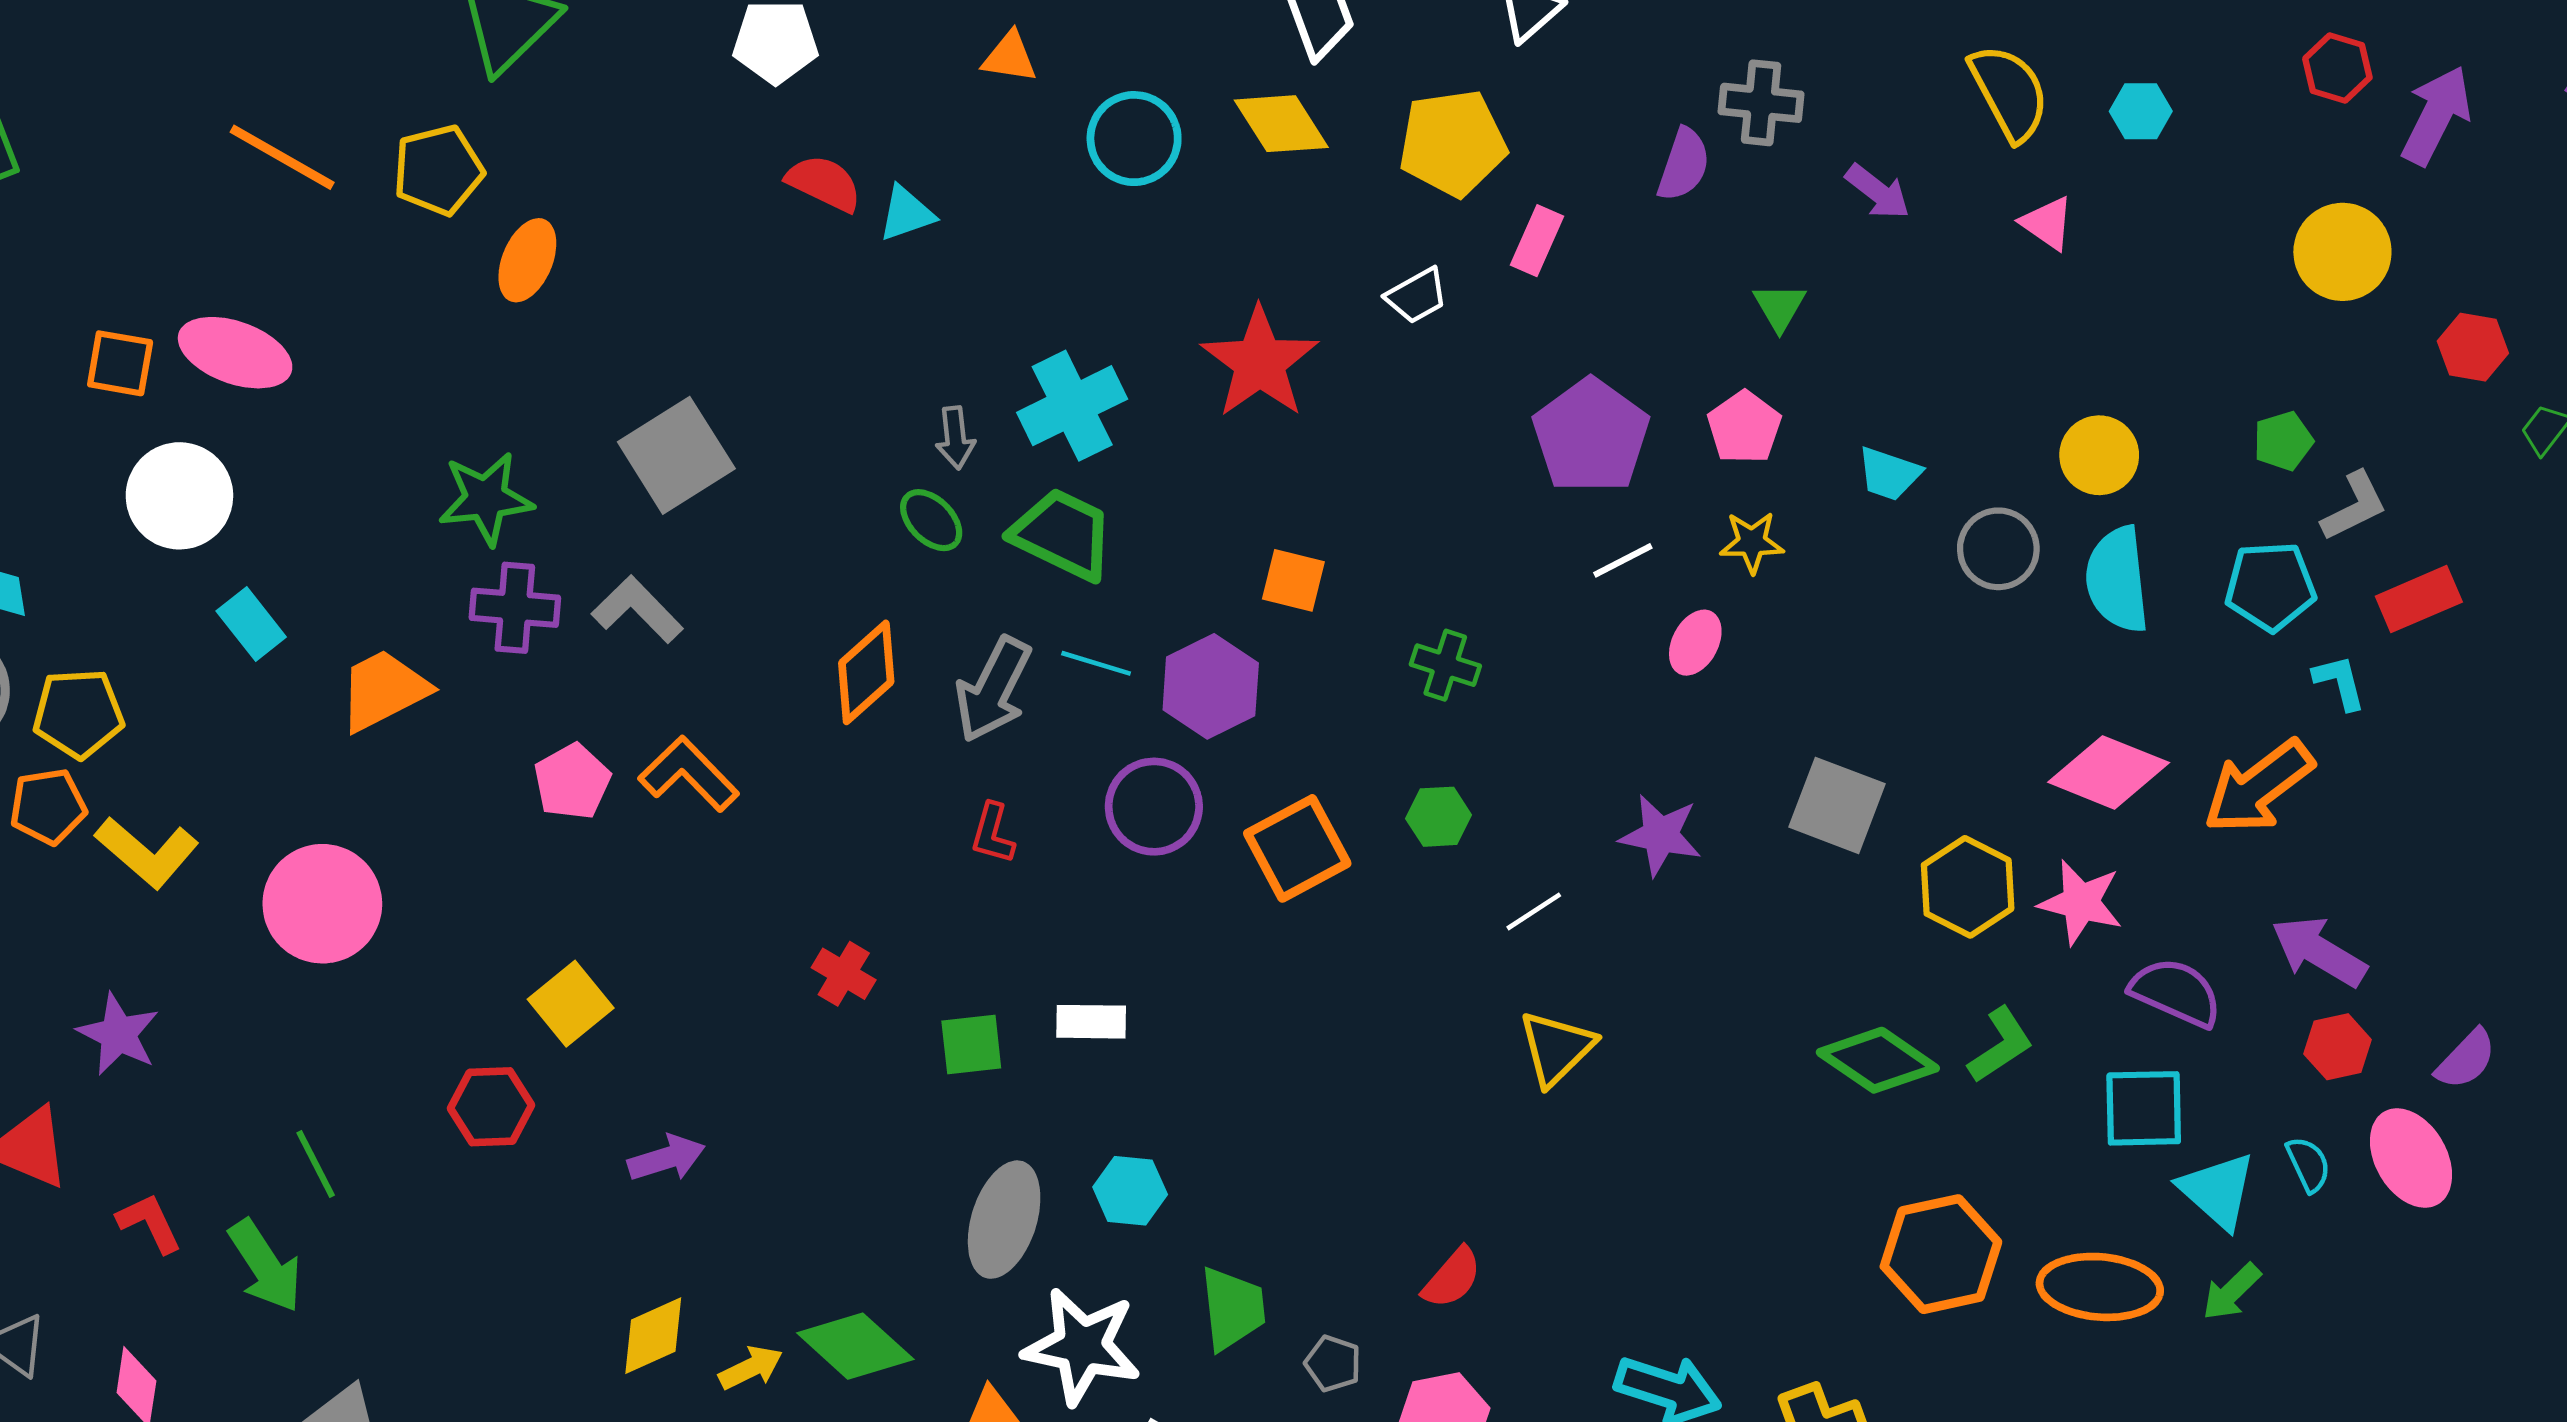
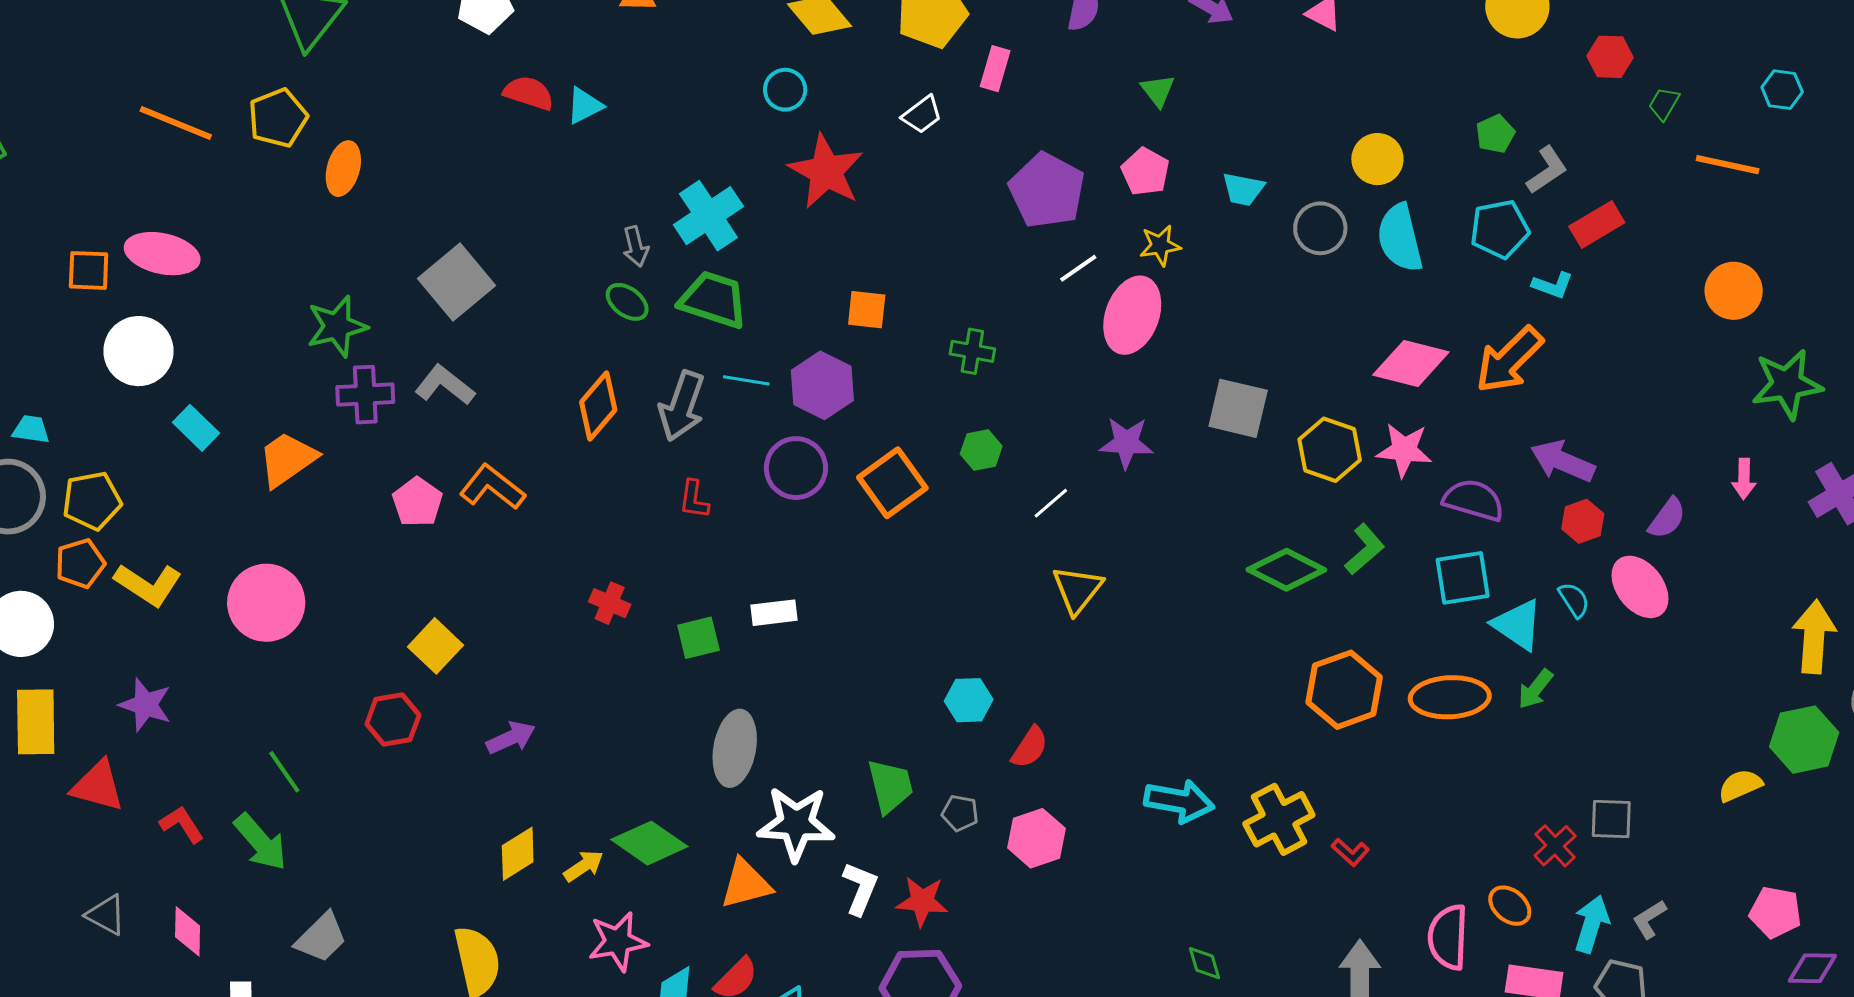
cyan circle: (1134, 139) -> (785, 90), moved, size x0.7
pink ellipse: (1695, 643) -> (1132, 315), size x1.8
cyan L-shape: (2340, 682) -> (1553, 285), turned 132
cyan hexagon: (1130, 1191) -> (969, 700), moved

